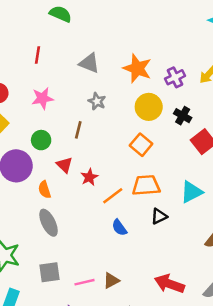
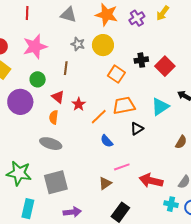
pink star: (42, 98) -> (35, 47), size x1.4
yellow circle: (149, 107) -> (103, 45), moved
black cross: (183, 116) -> (141, 60), moved, turned -32
orange semicircle: (45, 190) -> (54, 117), moved, turned 32
gray ellipse: (49, 223) -> (51, 144), turned -40
gray square: (49, 272) -> (56, 182), size x1.4
pink line: (85, 282) -> (122, 167), moved

